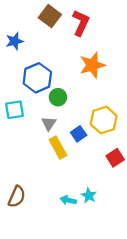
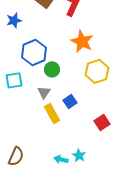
orange star: (92, 65) -> (82, 41), turned -30
yellow hexagon: (104, 120) -> (97, 71), moved

